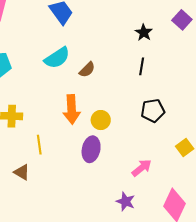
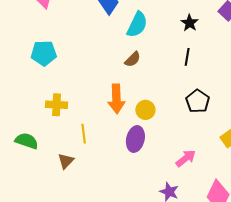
cyan semicircle: (57, 58) -> (137, 25), moved, turned -32
black pentagon: (153, 111) -> (198, 101), turned -30
brown triangle: (22, 172) -> (66, 161), turned 42

